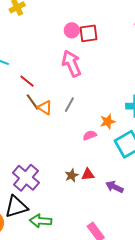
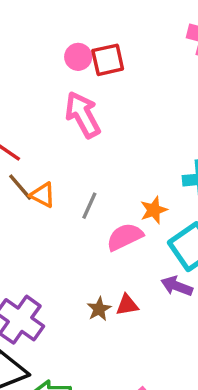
gray line: (69, 105) -> (89, 206), moved
pink semicircle: (90, 135) -> (125, 237), size x1.5
purple arrow: (114, 187) -> (177, 286), moved

